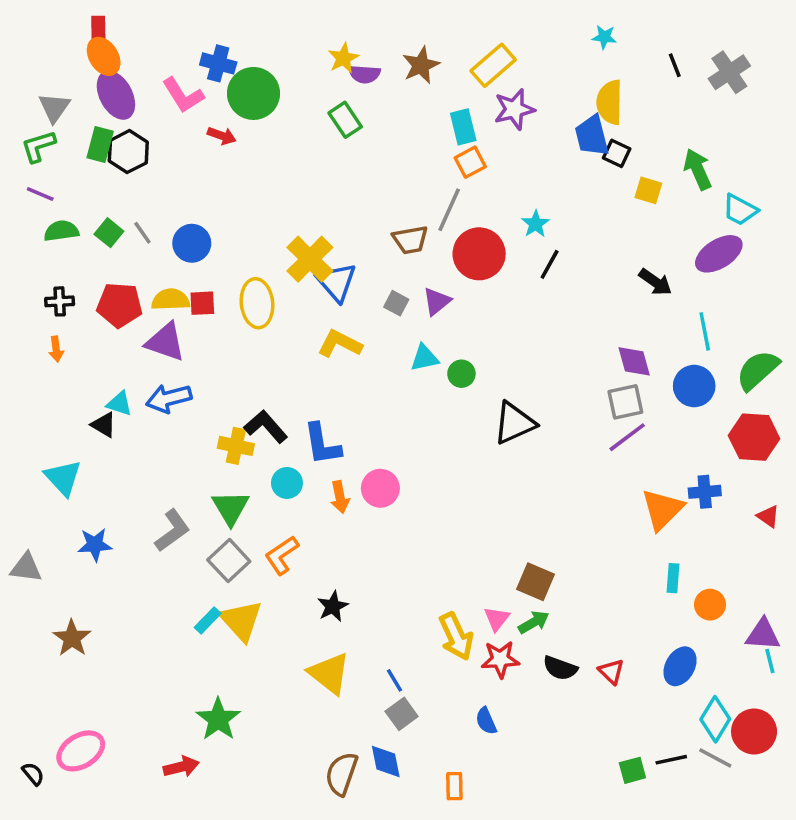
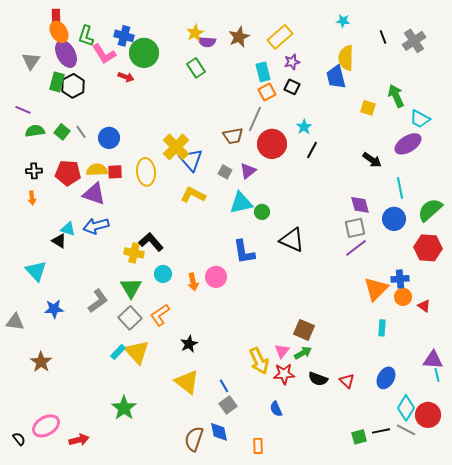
purple star: (514, 109) -> (292, 62), size x0.7
green L-shape: (38, 146) -> (86, 36), moved, turned -55
black square: (617, 153) -> (292, 87), moved
cyan triangle: (424, 358) -> (241, 203), size x1.4
black triangle: (514, 423) -> (292, 240), turned 48
blue L-shape: (322, 444) -> (244, 252), moved
red triangle: (768, 516) -> (424, 306), moved
orange circle: (710, 605) -> (403, 297), moved
red arrow: (181, 767) -> (79, 440), moved

